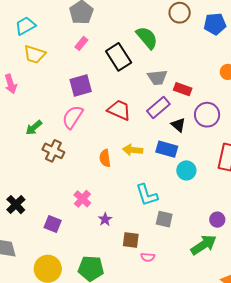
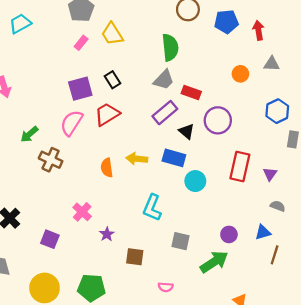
green semicircle: (147, 38) -> (170, 47), moved, turned 35
yellow trapezoid: (35, 54) -> (112, 34), moved, turned 40
black rectangle: (119, 57) -> (112, 80), moved, size x0.6
gray trapezoid: (157, 77) -> (164, 80), turned -40
red trapezoid: (119, 110) -> (107, 114), moved, turned -55
cyan L-shape: (147, 195) -> (152, 208), turned 40
gray square: (164, 219) -> (181, 241), moved
pink semicircle: (148, 257) -> (166, 287), moved

